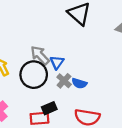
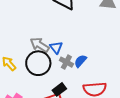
blue semicircle: (79, 83) -> (80, 61), turned 128

